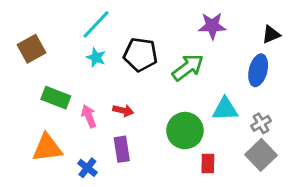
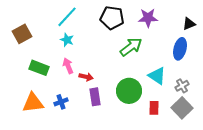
black pentagon: (140, 55) -> (112, 18), moved
cyan triangle: (225, 109) -> (157, 76), turned 36
pink arrow: (89, 116) -> (68, 66), moved
purple rectangle: (122, 149) -> (95, 97), moved
red rectangle: (208, 164) -> (154, 108), moved
blue cross: (87, 168) -> (61, 102), moved, turned 32

